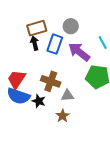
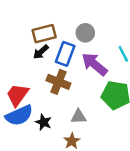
black arrow: (35, 43) -> (41, 52), turned -120
brown cross: (51, 81) -> (58, 82), moved
blue semicircle: (18, 96) -> (19, 115), turned -45

